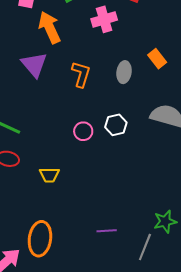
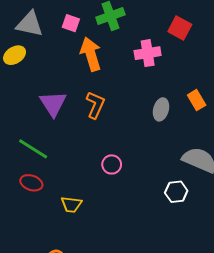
purple triangle: (34, 65) -> (53, 104), moved
orange L-shape: (81, 74) -> (95, 105), moved
white hexagon: (116, 125) -> (176, 192), moved

